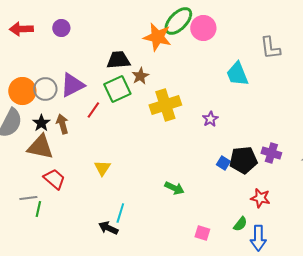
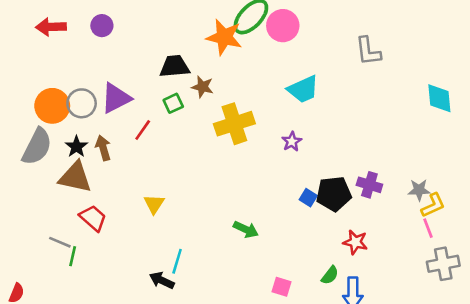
cyan trapezoid: (237, 74) -> (303, 89), moved, turned -92
brown star: (140, 76) -> (203, 87), turned -30
green square: (117, 89) -> (173, 103), size x0.6
gray line: (28, 198) -> (60, 242), turned 30

